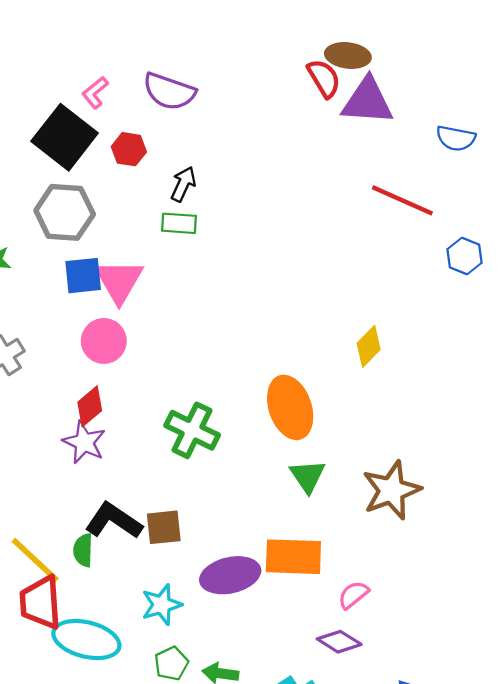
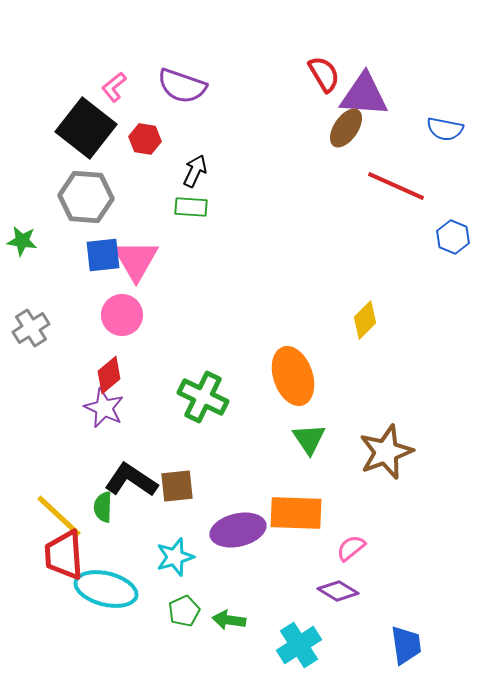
brown ellipse: (348, 55) -> (346, 128), moved, turned -63

